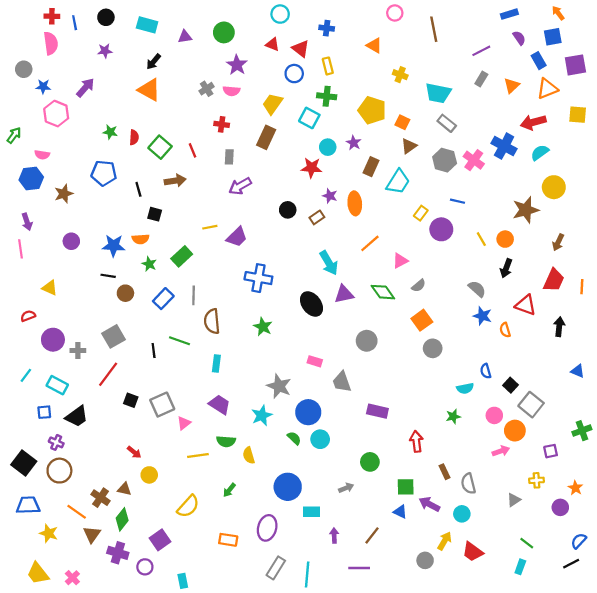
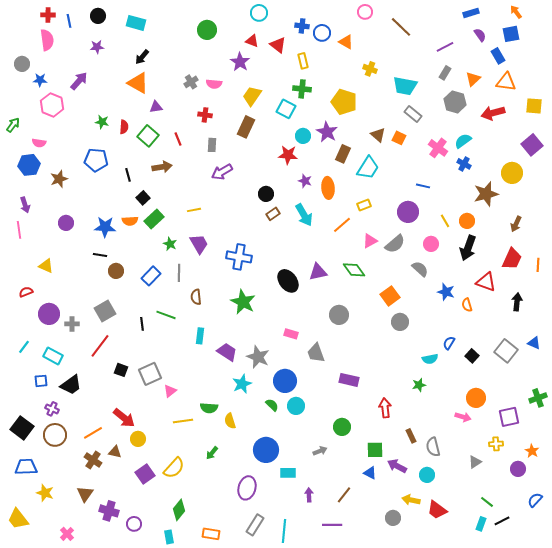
brown line: (434, 29) -> (401, 27), turned -35
purple triangle: (185, 37) -> (156, 107), moved
purple star: (237, 65) -> (240, 62), moved
purple square: (575, 65) -> (532, 145), moved, turned -30
blue circle: (294, 74) -> (322, 33), moved
orange triangle: (547, 89) -> (506, 82), turned 30
orange square: (402, 122) -> (399, 138), moved
purple star: (354, 143) -> (327, 132), size x1.5
brown triangle: (409, 146) -> (378, 135), turned -42
blue cross: (504, 146) -> (464, 164), moved, size x0.6
cyan semicircle: (540, 153) -> (463, 141), moved
gray hexagon: (445, 160) -> (455, 102), moved
yellow rectangle: (421, 213) -> (364, 205), moved, turned 32
black square: (155, 214) -> (143, 198), turned 32
brown rectangle: (317, 217) -> (273, 214), moved
purple trapezoid: (237, 237) -> (199, 244), moved, turned -75
green rectangle: (182, 256) -> (154, 219), moved
cyan arrow: (329, 263) -> (304, 215), moved
green star: (149, 264) -> (170, 244), moved
black arrow: (506, 268) -> (468, 248), size x1.4
gray semicircle: (419, 286) -> (395, 244), moved, size x1.5
gray semicircle: (477, 289) -> (420, 269), moved
brown semicircle: (212, 321) -> (196, 297), size x0.7
green star: (263, 327) -> (243, 302), size x1.4
blue semicircle: (486, 371) -> (449, 343), turned 48
purple trapezoid: (220, 405) -> (227, 352), moved
gray square: (531, 405) -> (506, 351), moved
pink circle: (494, 415) -> (431, 244), moved
pink arrow: (501, 451) -> (463, 417), turned 35
purple square: (551, 451) -> (509, 417), size x1.5
red arrow: (134, 452) -> (124, 418), size x1.6
orange line: (77, 512) -> (93, 433), moved, turned -66
green diamond: (122, 519) -> (179, 510), moved
purple square: (160, 540) -> (145, 474), moved
orange rectangle: (228, 540) -> (211, 534), moved
yellow arrow: (445, 541) -> (411, 500), turned -108
black line: (571, 564) -> (502, 521), moved
yellow trapezoid: (38, 573) -> (18, 519), moved

